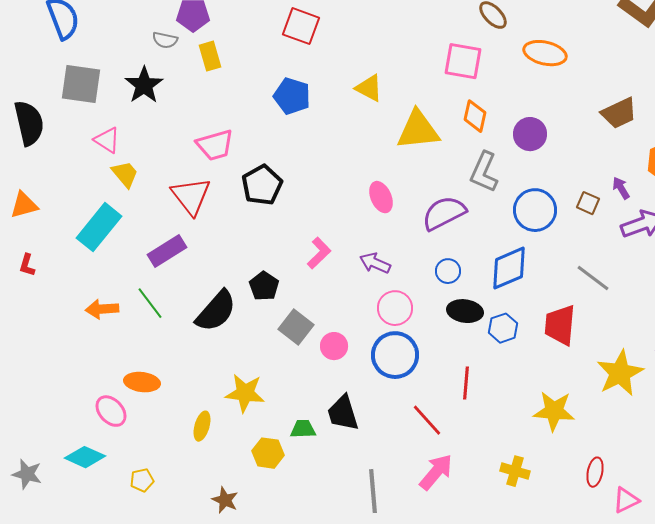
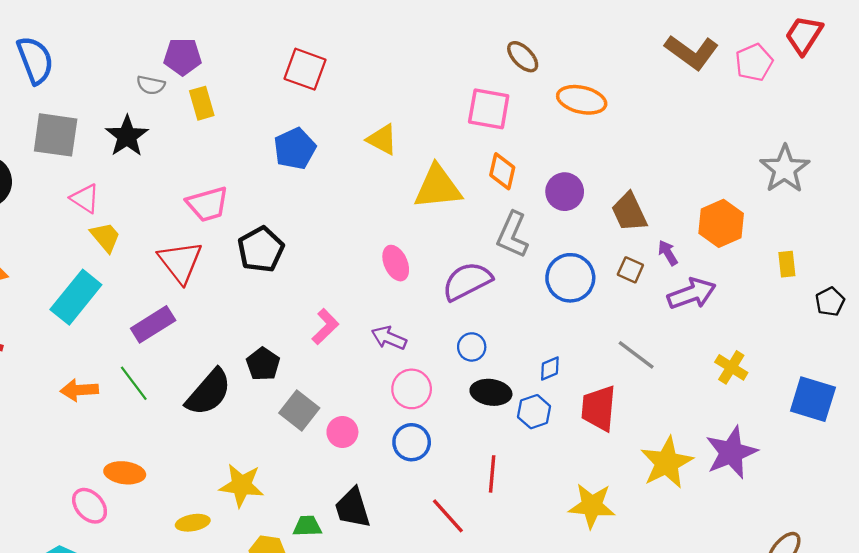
blue pentagon: (292, 96) -> (295, 149), turned 30
brown trapezoid: (619, 113) -> (629, 212), moved, turned 90
blue diamond: (509, 268) -> (550, 369), moved, size x0.5
blue circle: (395, 355) -> (412, 442), size x0.7
yellow ellipse: (202, 426) -> (193, 523), turned 64

